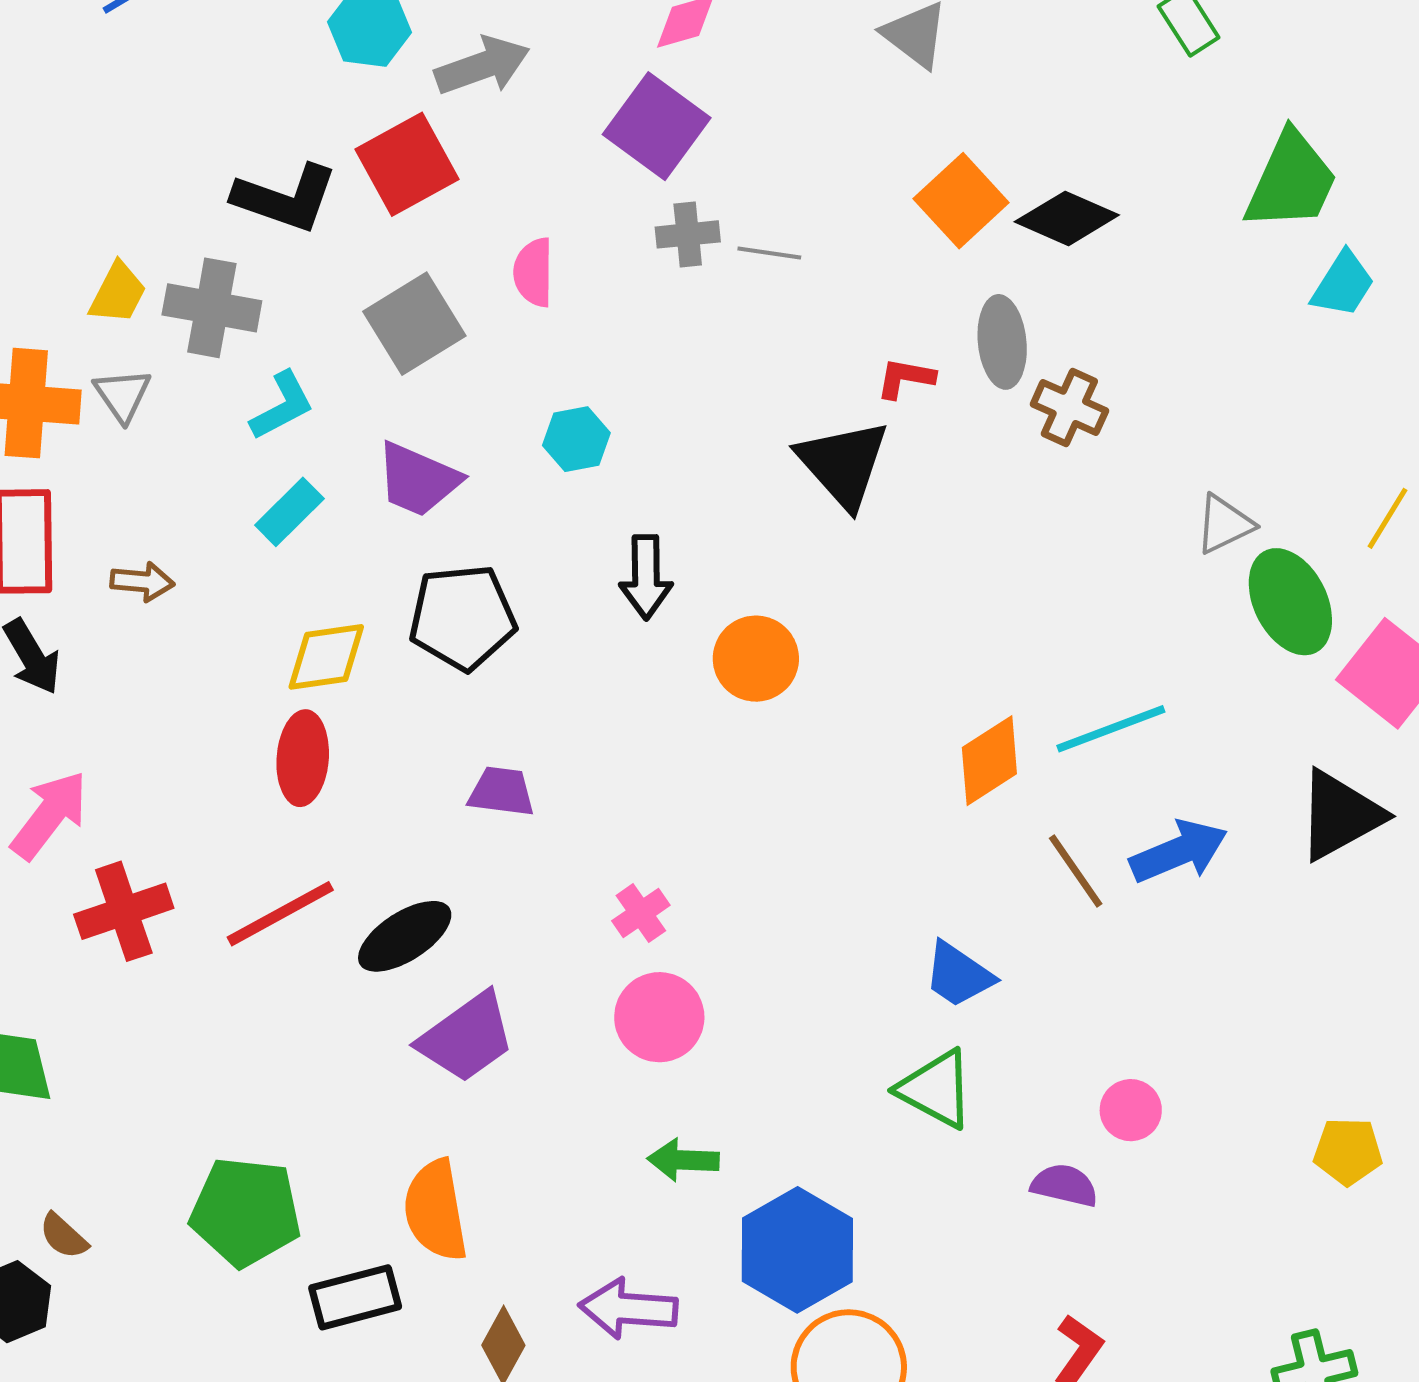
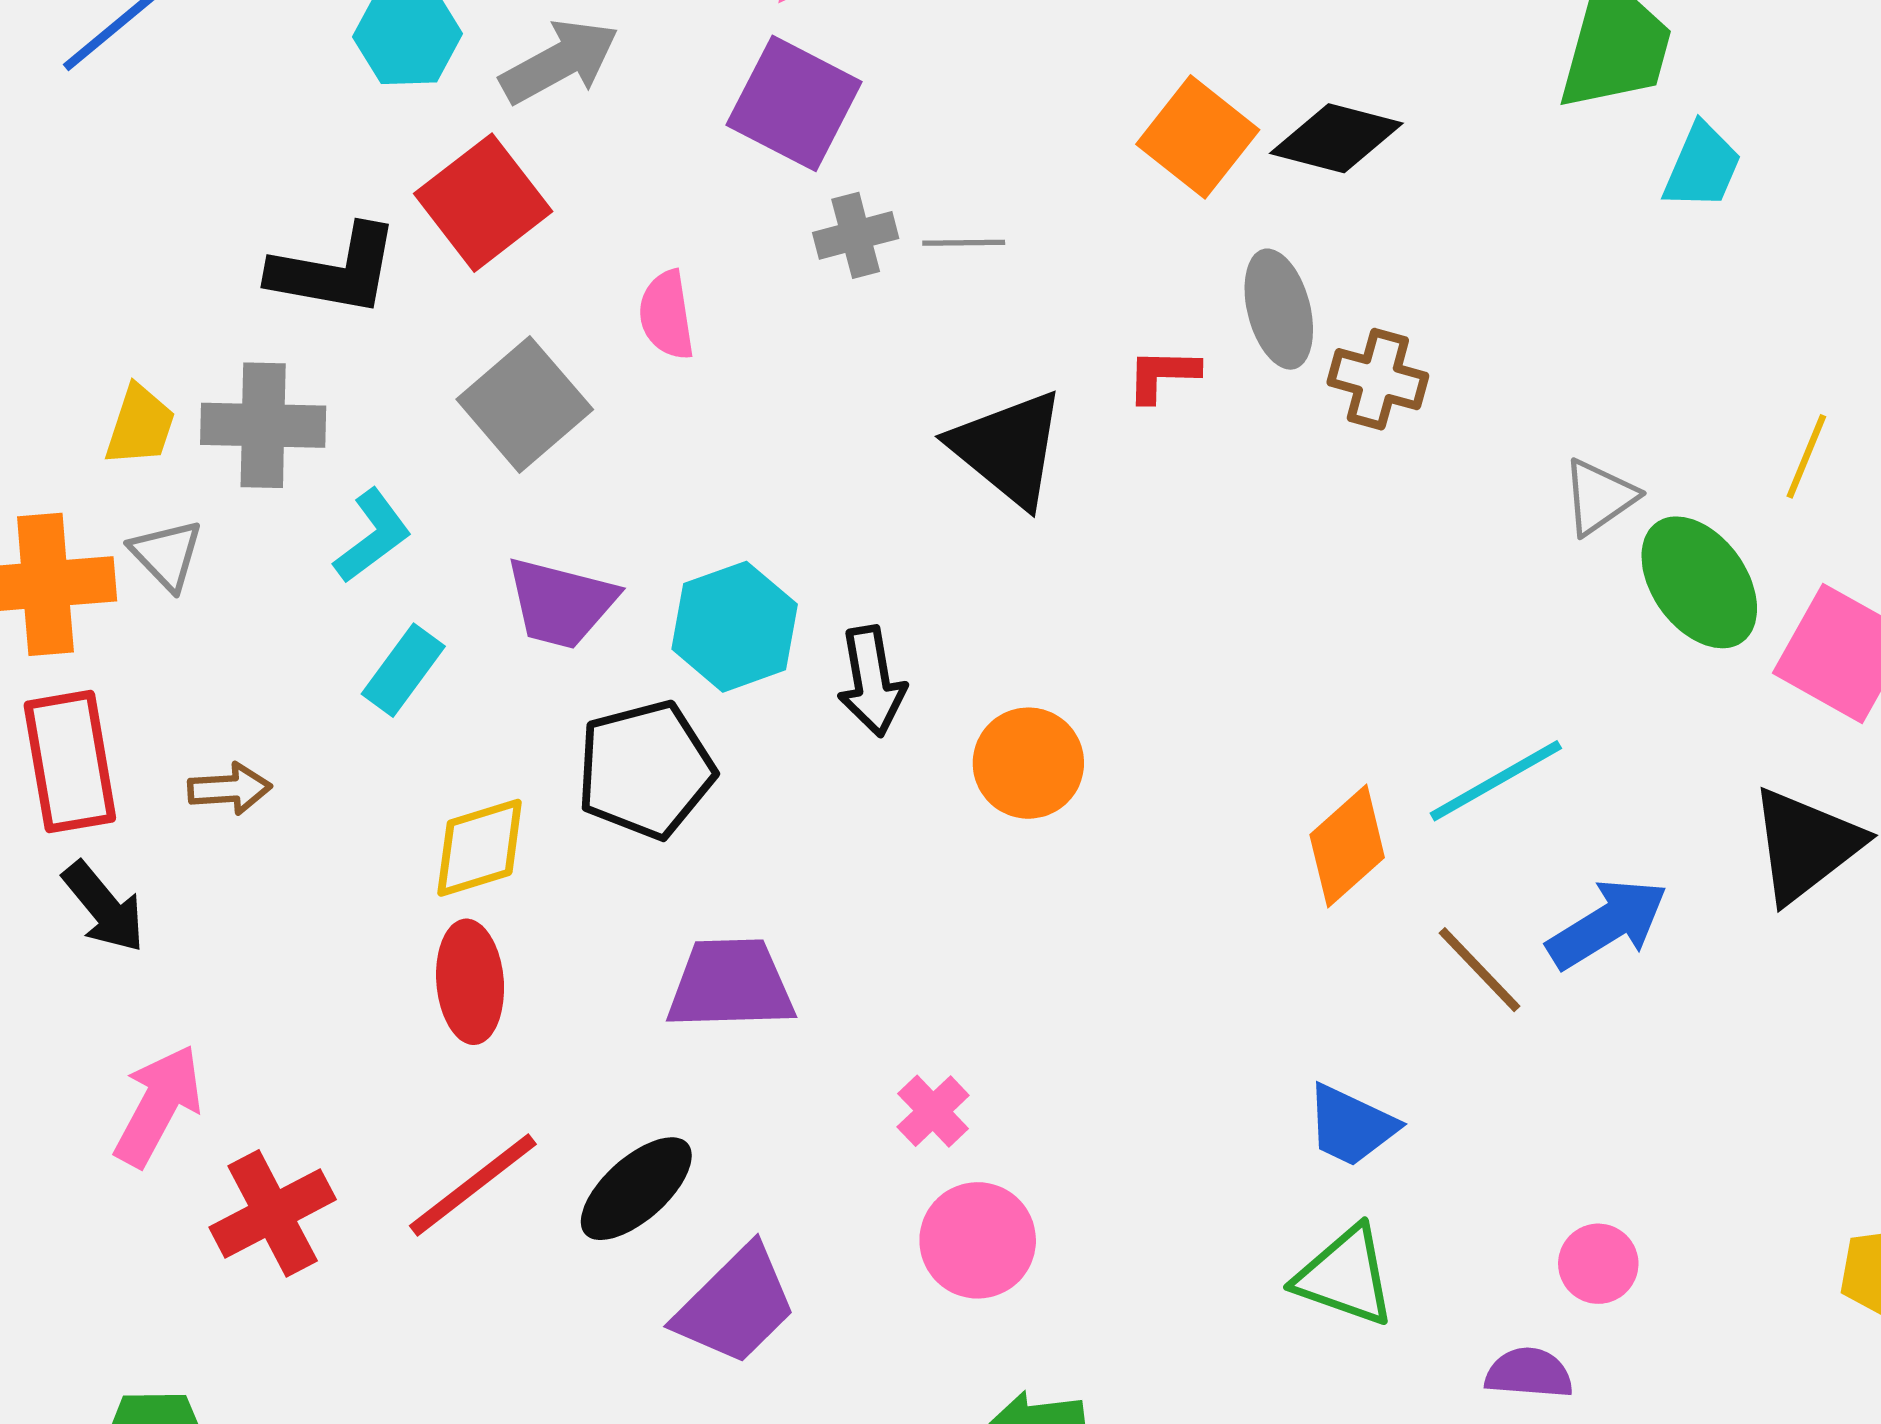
cyan hexagon: (576, 439) -> (735, 627), moved, size x1.5
black triangle: (843, 464) -> (1008, 448), moved
purple trapezoid: (501, 792) -> (731, 984), size x1.5

